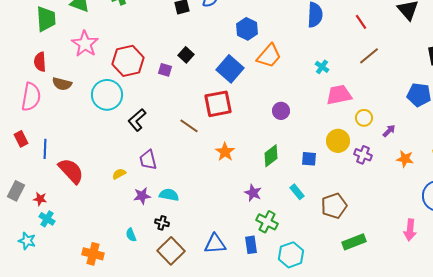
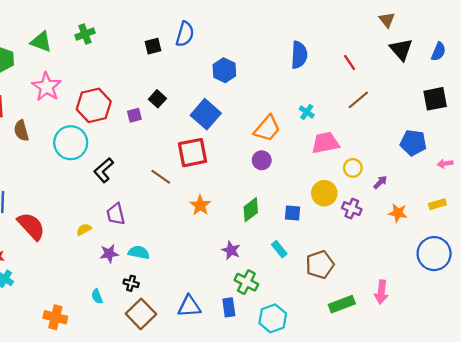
orange trapezoid: (269, 56) -> (267, 128), moved
purple square: (165, 70) -> (134, 115), turned -32
brown semicircle: (62, 84) -> (21, 131), turned 60
pink arrow: (410, 230) -> (381, 292), moved

